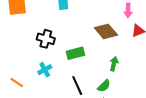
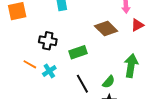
green arrow: (114, 64) -> (131, 66), moved, size x1.6
orange line: (17, 82) -> (30, 64), moved

